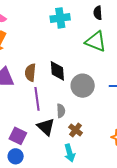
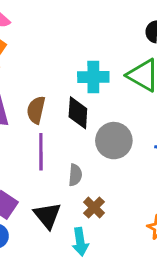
cyan cross: (60, 18) -> (93, 77), moved
black triangle: (46, 127) -> (47, 216), moved

